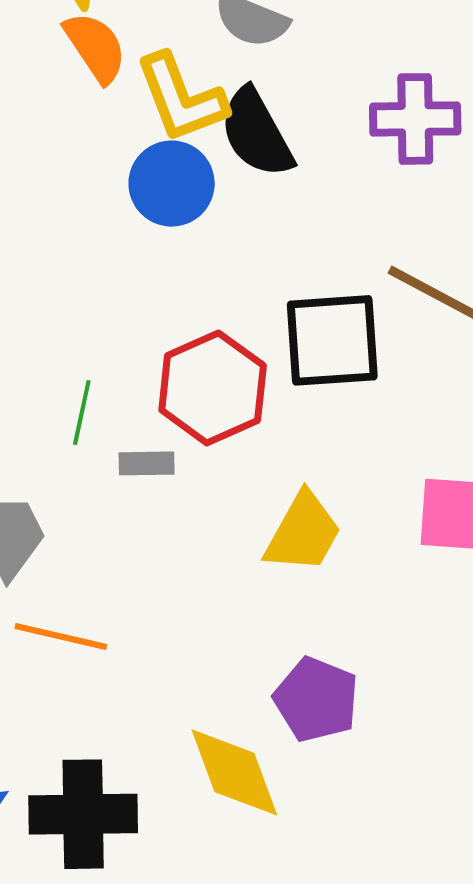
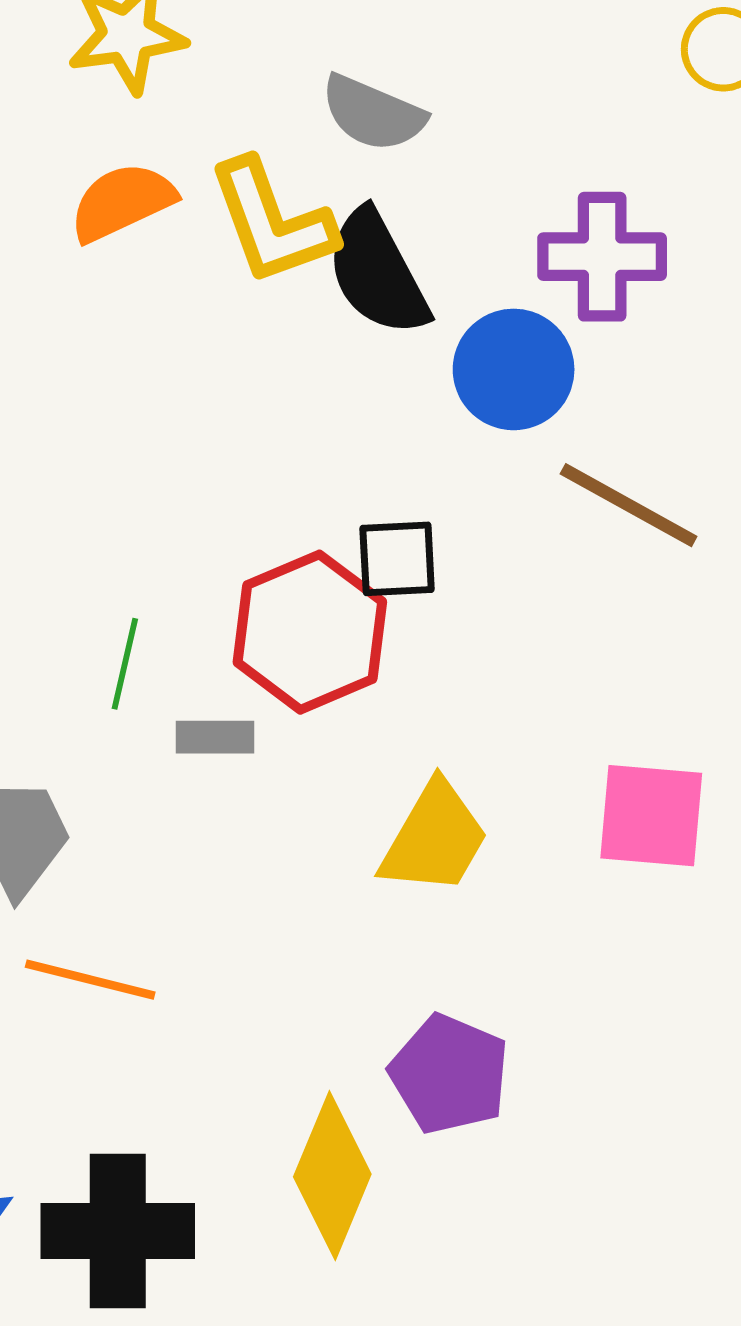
orange semicircle: (95, 47) -> (122, 202), moved, turned -82
blue circle: (172, 184) -> (514, 369), moved
black square: (332, 340) -> (397, 559), moved, size x0.6
yellow diamond: (234, 772) -> (332, 1175), turned 42

